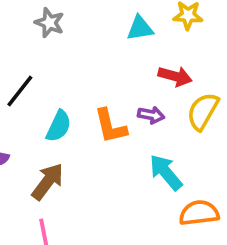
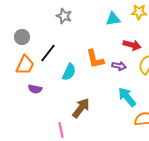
orange L-shape: (110, 126) -> (95, 59), moved
brown arrow: (48, 182) -> (81, 108), moved

